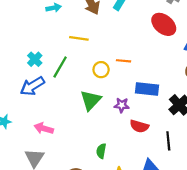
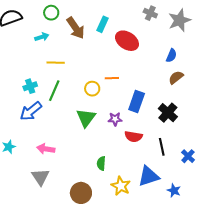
red ellipse: (164, 24) -> (127, 41), moved
yellow line: (79, 38) -> (56, 63), moved
cyan cross: (35, 59) -> (30, 86), turned 32
blue rectangle: (147, 89) -> (137, 101), turned -70

